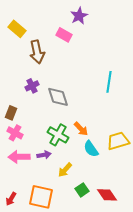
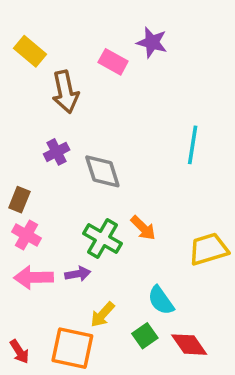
purple star: (79, 16) -> (152, 42), moved, turned -30
cyan semicircle: (91, 149) -> (161, 300), moved
yellow arrow: (65, 170) -> (102, 315), moved
red arrow: (11, 199) -> (19, 352), turned -64

